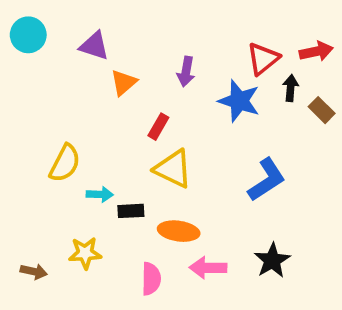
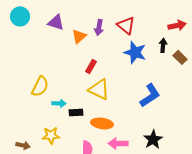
red triangle: (263, 59) -> (126, 25), moved, turned -42
purple arrow: (186, 72) -> (99, 27), moved
orange triangle: (124, 83) -> (79, 36), moved

